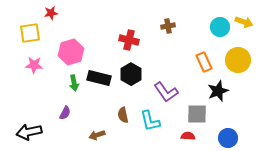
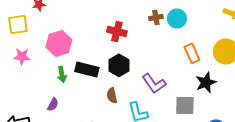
cyan circle: (220, 27) -> (177, 18), moved
brown semicircle: (123, 115) -> (112, 95), moved

